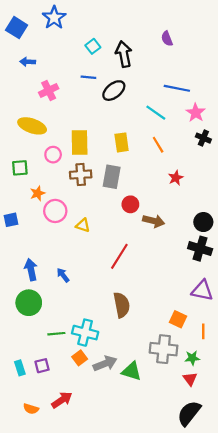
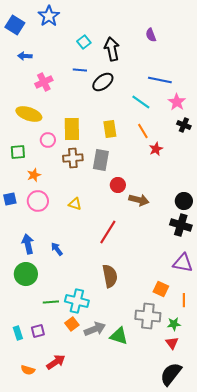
red star: (176, 178) -> (156, 149), moved
pink circle: (55, 211) -> (38, 201), moved

